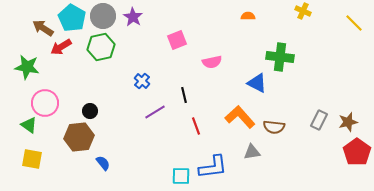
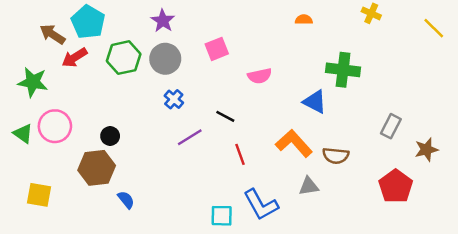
gray circle: (103, 16) -> (165, 59), moved
black line: (184, 95) -> (225, 116), turned -49
gray rectangle: (319, 120) -> (391, 126), moved
green triangle: (29, 125) -> (23, 134), moved
red pentagon: (357, 152) -> (396, 186), moved
blue L-shape: (213, 167) -> (261, 205), turned 68

